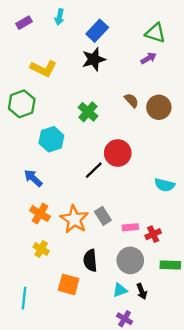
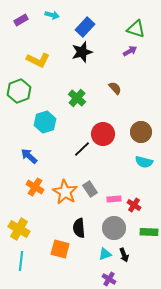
cyan arrow: (59, 17) -> (52, 15), turned -88
brown circle: (159, 107) -> (141, 132), moved
red cross: (153, 234) -> (134, 205), turned -32
yellow cross: (41, 249) -> (19, 229), moved, size x1.5

